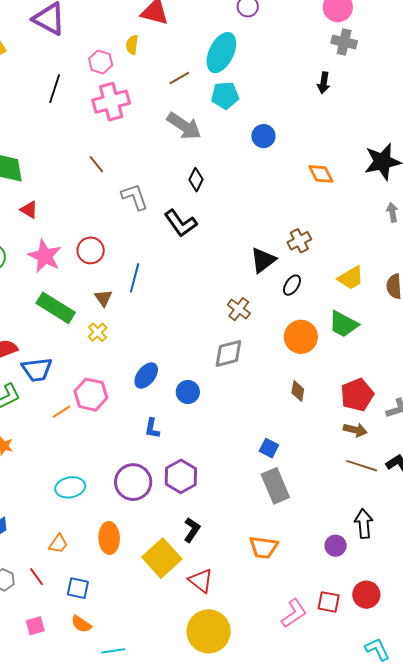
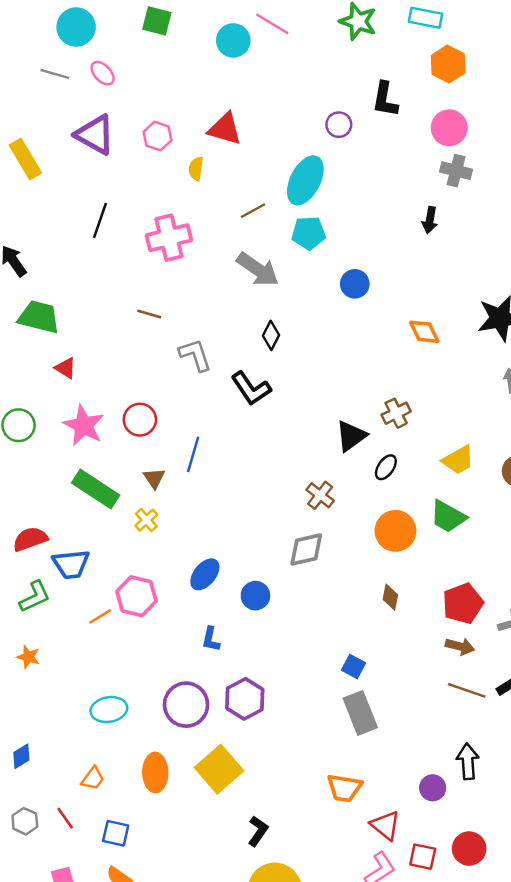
pink hexagon: (101, 62) -> (158, 136), moved
brown line: (96, 164) -> (149, 314), turned -36
black L-shape: (192, 530) -> (258, 831), moved
yellow square: (162, 558) -> (219, 769), moved
red triangle: (201, 581) -> (385, 825), moved

